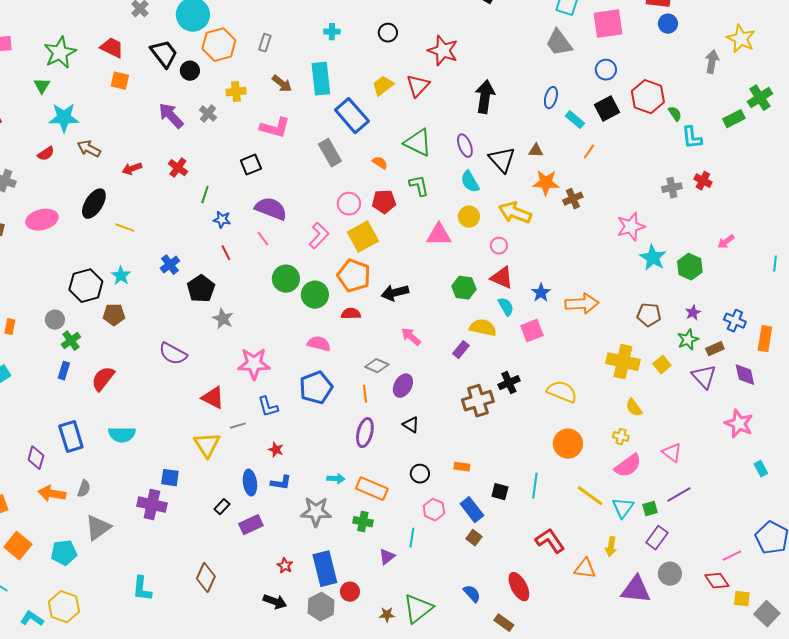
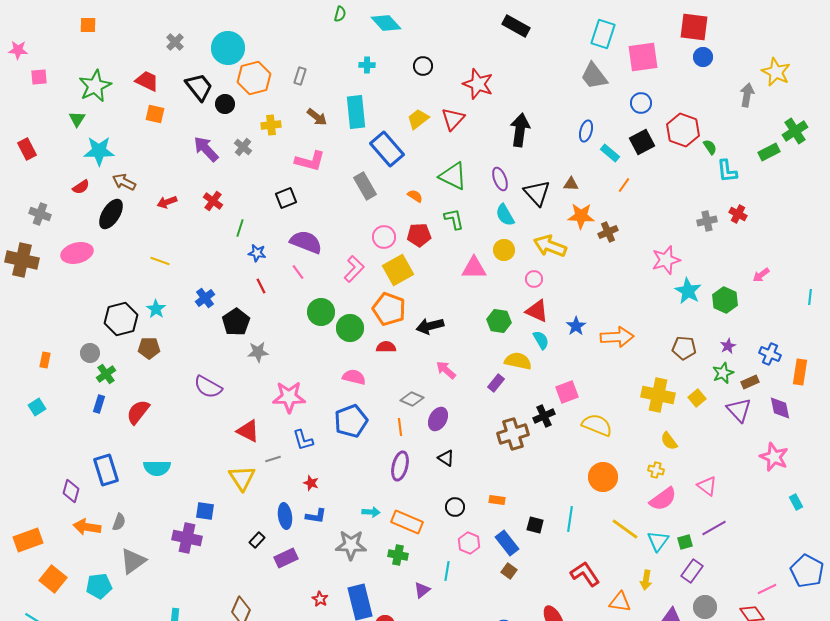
black ellipse: (94, 204) -> (111, 214), moved
gray star: (223, 319) -> (258, 352), turned -30
pink square: (532, 331) -> (567, 392), moved

